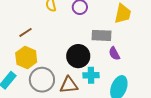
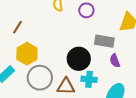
brown line: (26, 32) -> (17, 27), moved, turned -32

